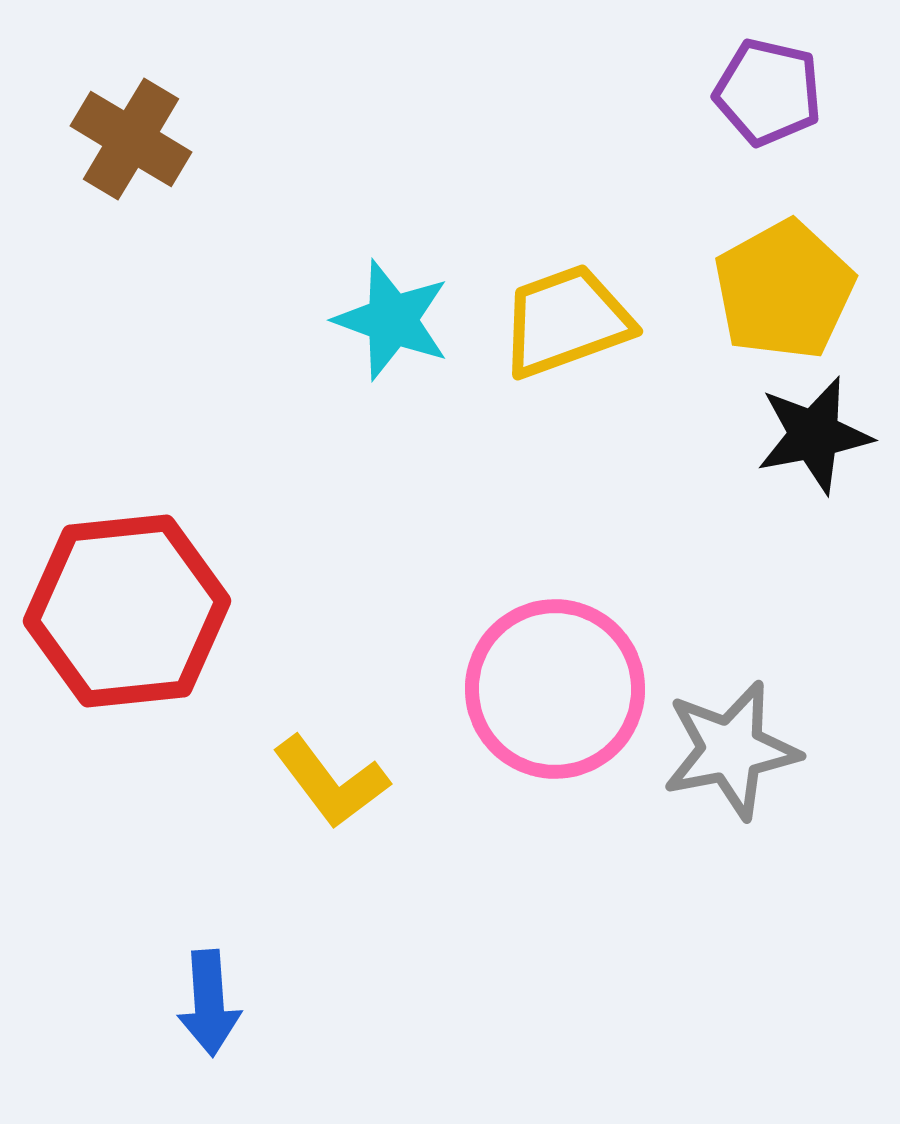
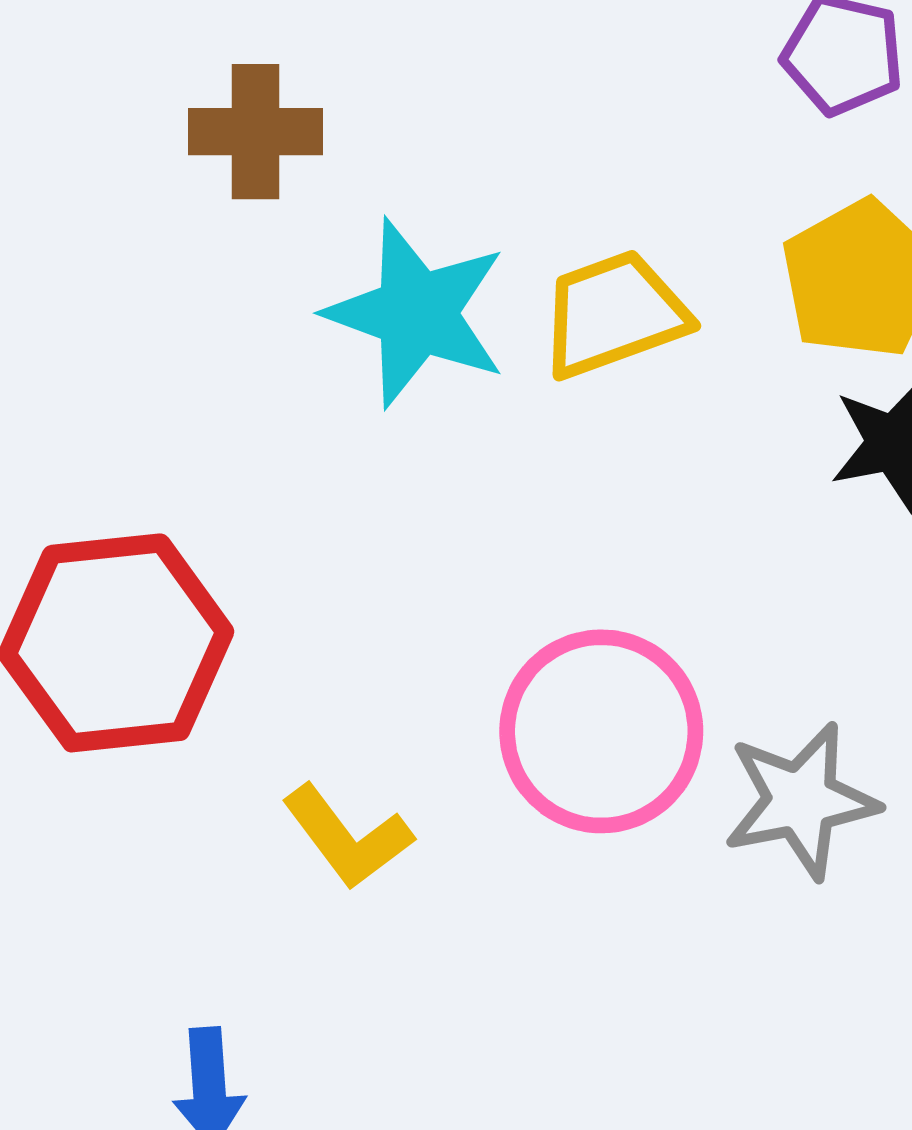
brown cross: (131, 139) -> (255, 132), moved, turned -31
cyan star: (392, 320) -> (416, 313), size x1.4

